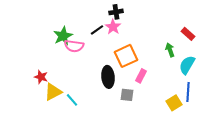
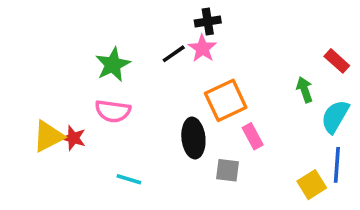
pink semicircle: (74, 46) -> (113, 111), moved
pink rectangle: (141, 76) -> (253, 136), turned -56
yellow triangle: (53, 92) -> (48, 136), moved
cyan line: (72, 100) -> (129, 179), turned -32

